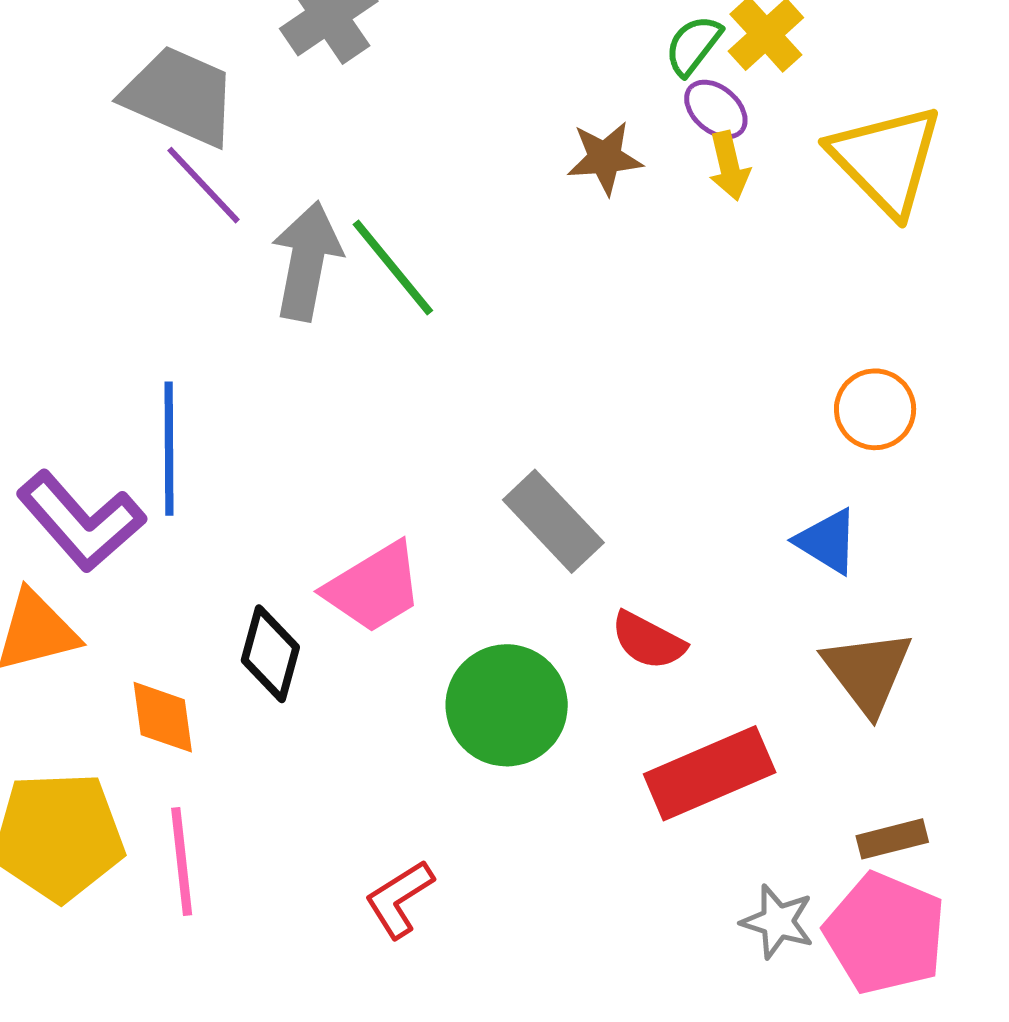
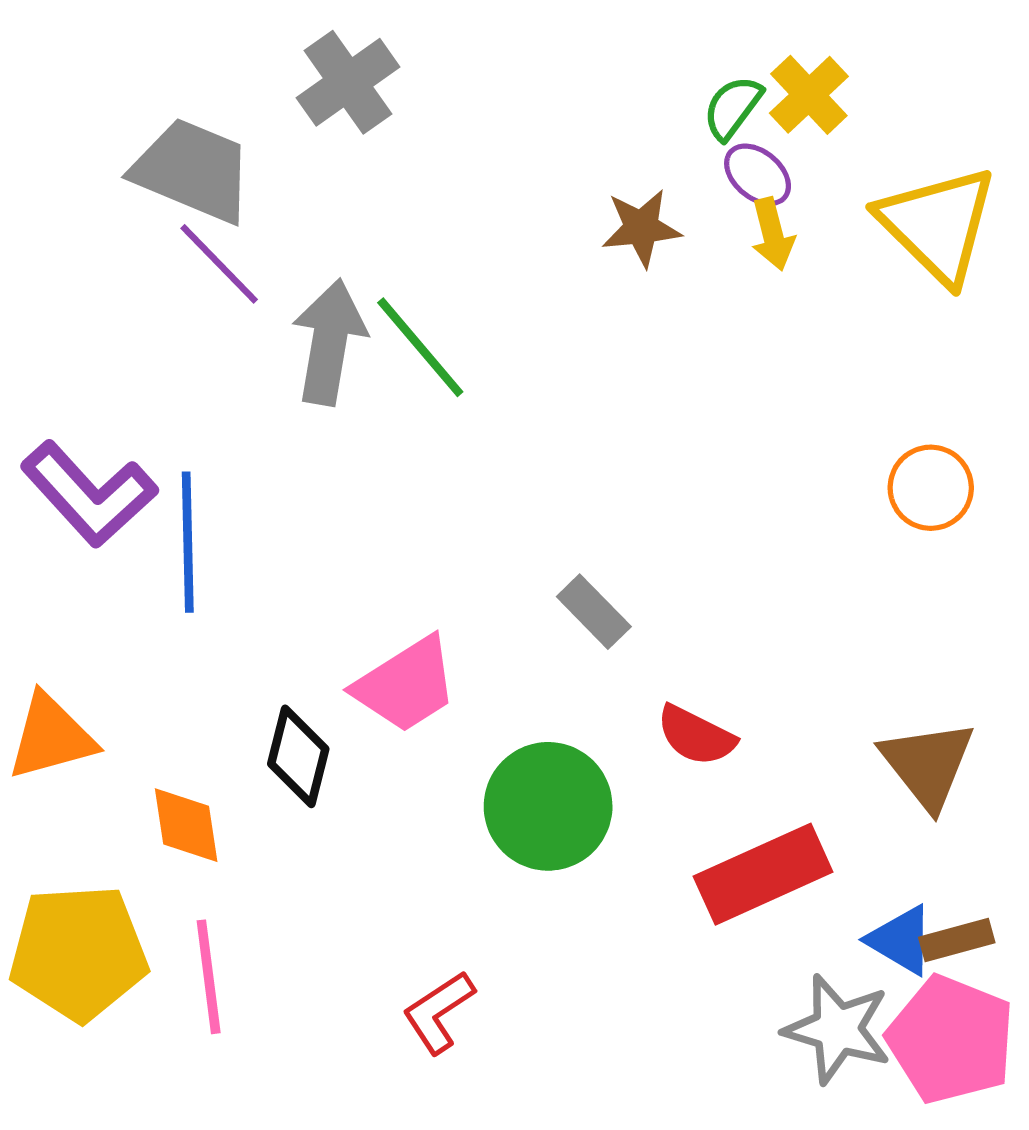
purple L-shape: (81, 521) -> (89, 494), moved
gray rectangle: (553, 521) -> (594, 612), size x0.7
blue triangle: (827, 541) -> (901, 940), moved
gray star: (778, 922) -> (837, 1029), size x1.4

